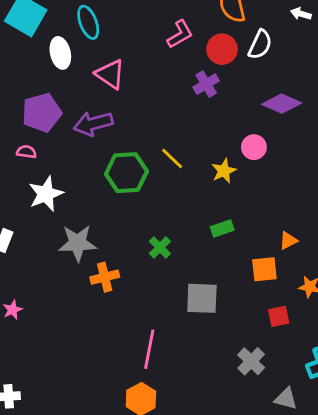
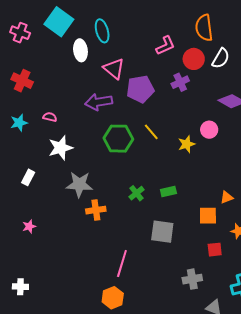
purple pentagon: (42, 113) -> (140, 89), moved
green rectangle: (222, 228) -> (168, 192), moved
gray cross: (251, 361) -> (192, 279), turned 30

